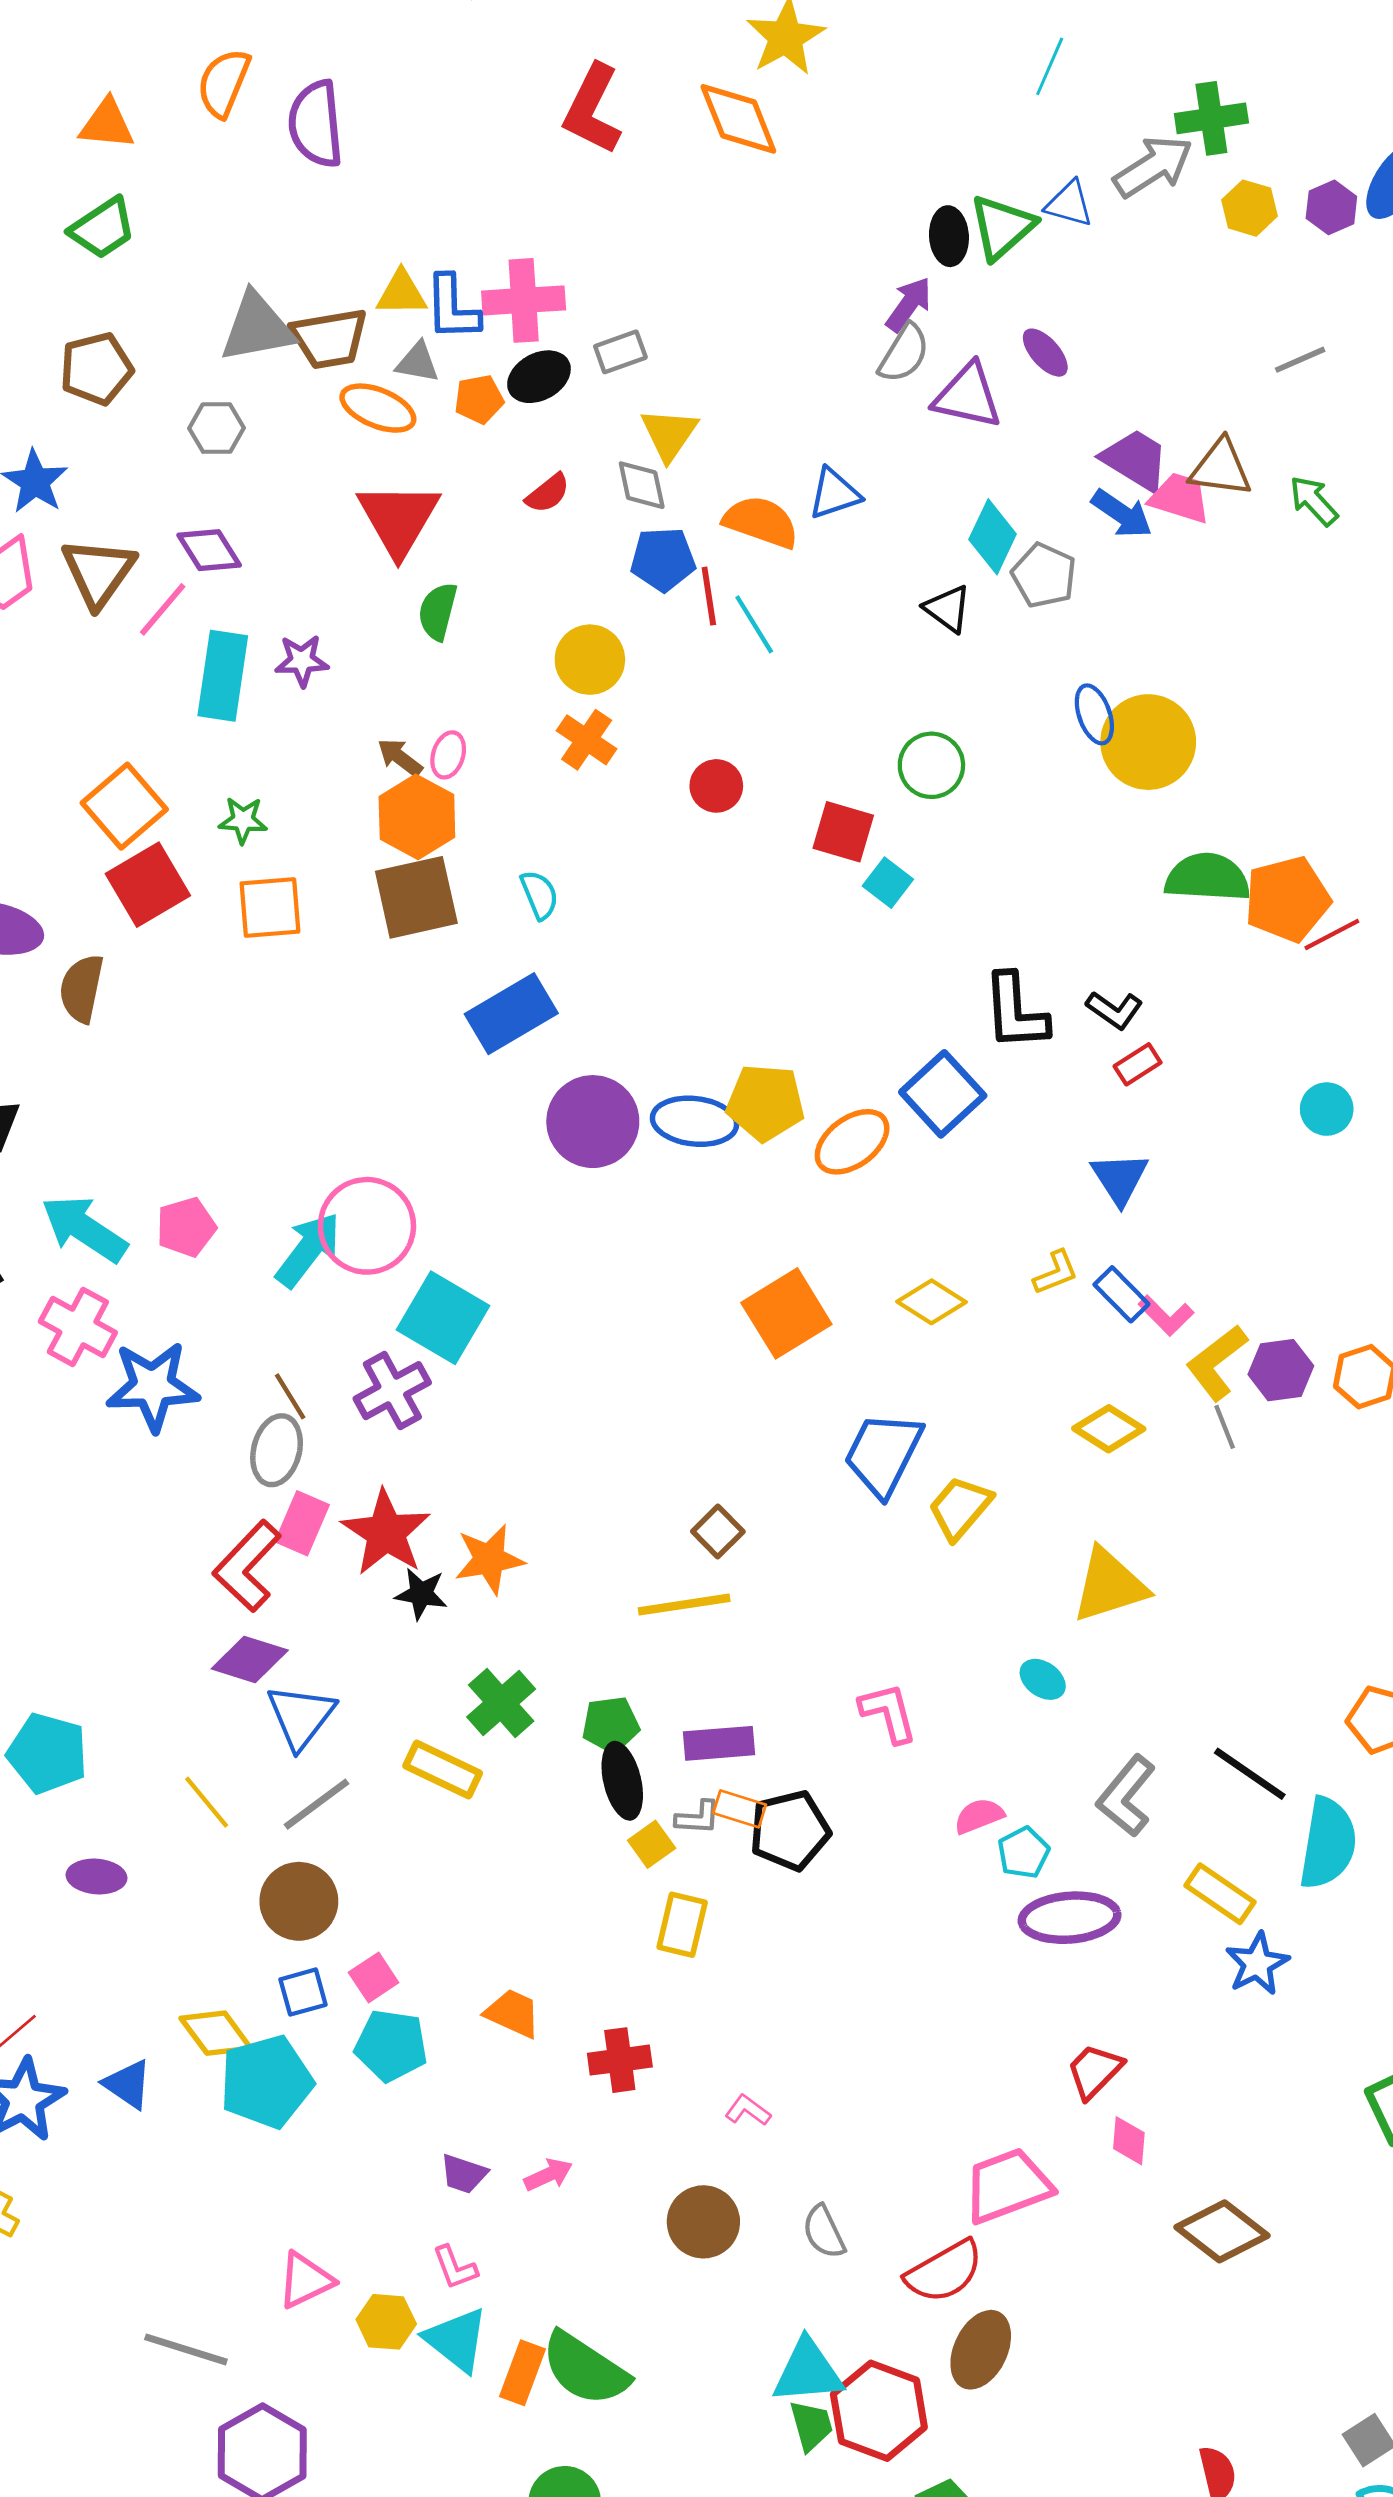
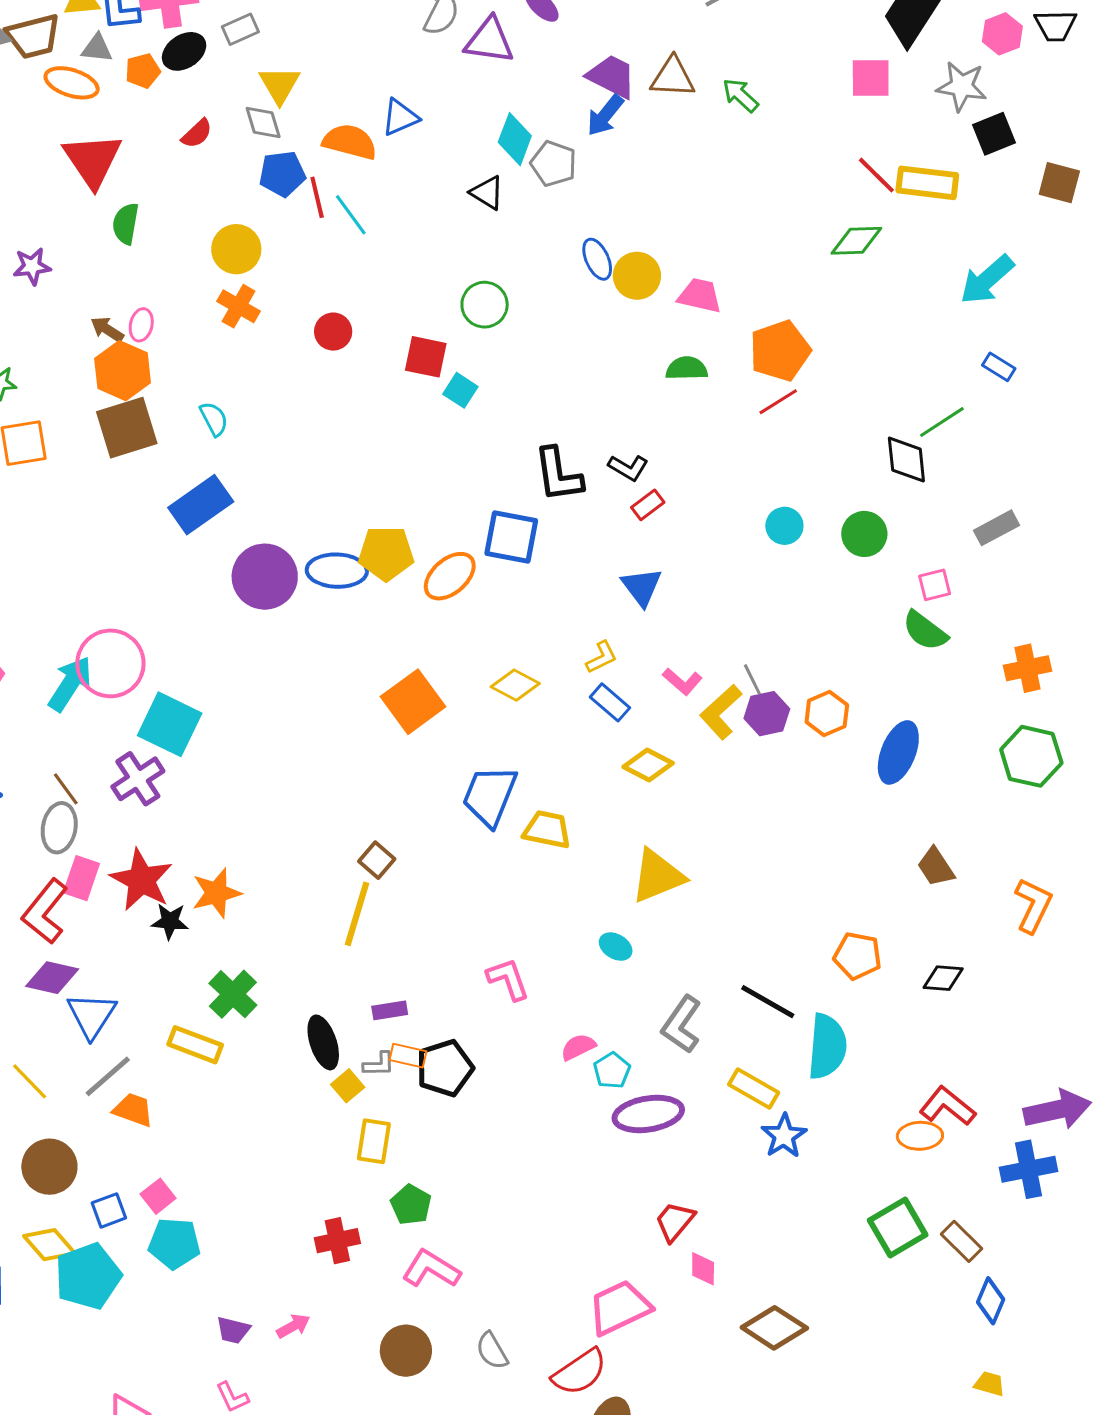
pink trapezoid: (1180, 498) -> (700, 296), moved
blue arrow: (1122, 514) -> (605, 115), turned 99
yellow circle: (1148, 742) -> (637, 276), size x0.7
green semicircle: (1207, 878) -> (687, 368), size x0.7
orange pentagon: (1287, 899) -> (780, 351), moved
blue square: (943, 1094) -> (511, 537), turned -32
blue rectangle: (1121, 1294) -> (610, 702), moved
gray line: (1225, 1427) -> (752, 679), moved
yellow trapezoid: (960, 1508) -> (547, 830), turned 66
yellow line: (684, 1605) -> (357, 914), turned -60
green pentagon: (611, 1725) -> (411, 1205), moved, turned -30
purple rectangle: (719, 1743) -> (390, 1010), size x0.7
brown circle: (299, 1901) -> (49, 1167), moved
orange trapezoid: (513, 2013) -> (133, 1110), moved
pink L-shape: (748, 2110) -> (431, 1269), size x1.8

